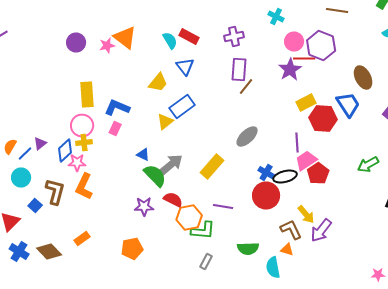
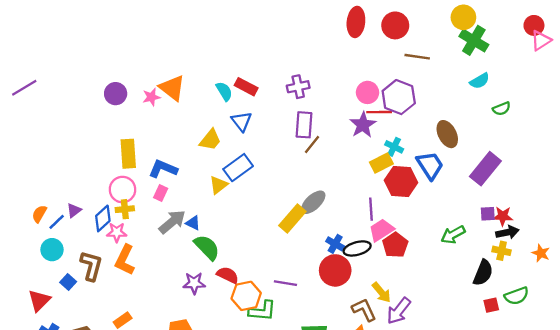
cyan cross: (276, 16) -> (394, 147), moved
gray arrow: (171, 164) -> (172, 222), moved
yellow rectangle: (212, 166) -> (292, 218), moved

